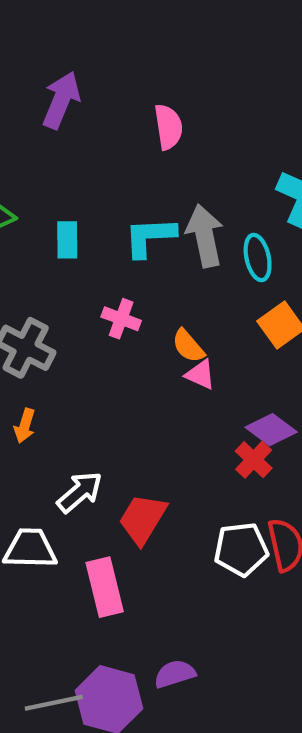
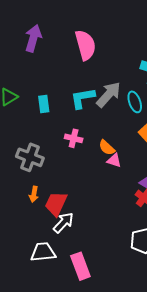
pink semicircle: (168, 127) -> (85, 45), size x1.4
gray arrow: (205, 236) -> (109, 95), turned 60
red trapezoid: (143, 519) -> (56, 204), moved

